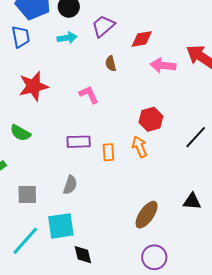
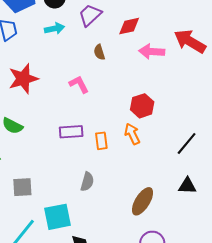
black line: (196, 137) -> (187, 143), moved
gray semicircle: (70, 185) -> (87, 182), moved

